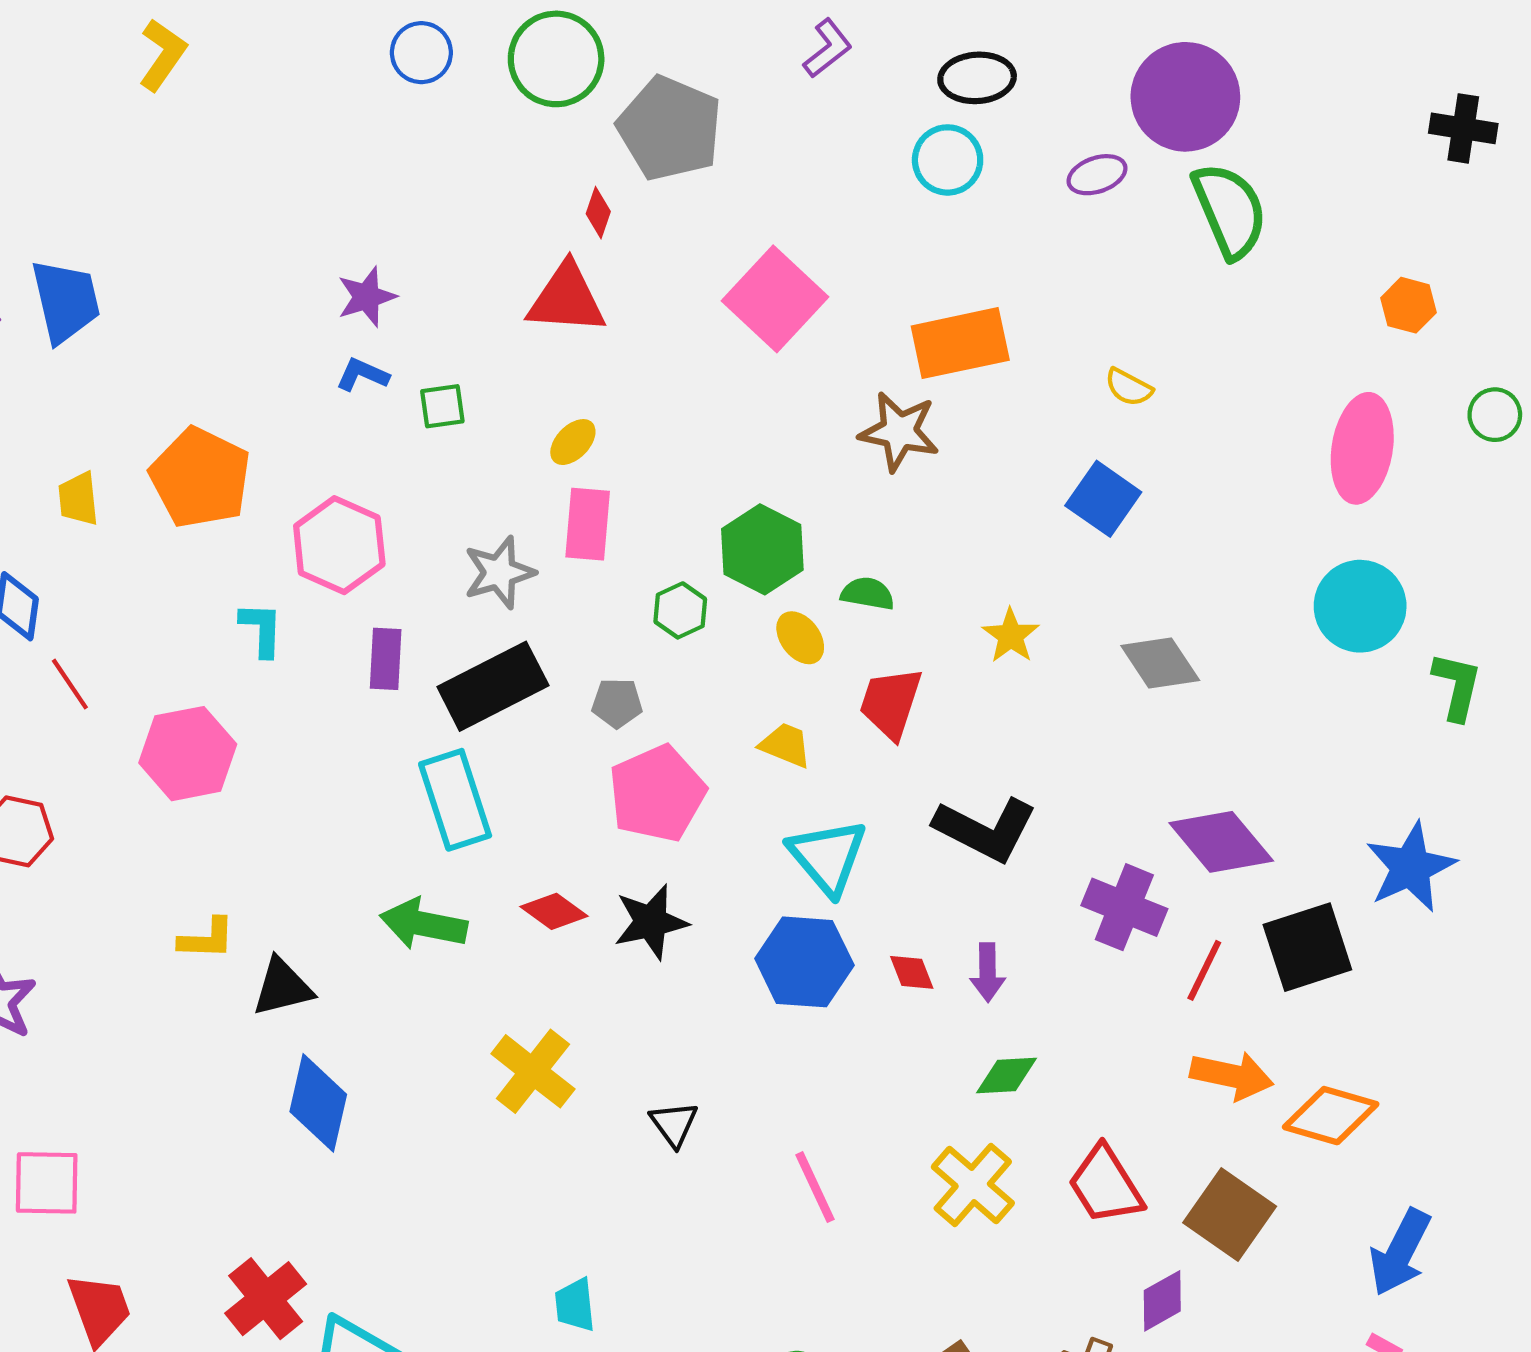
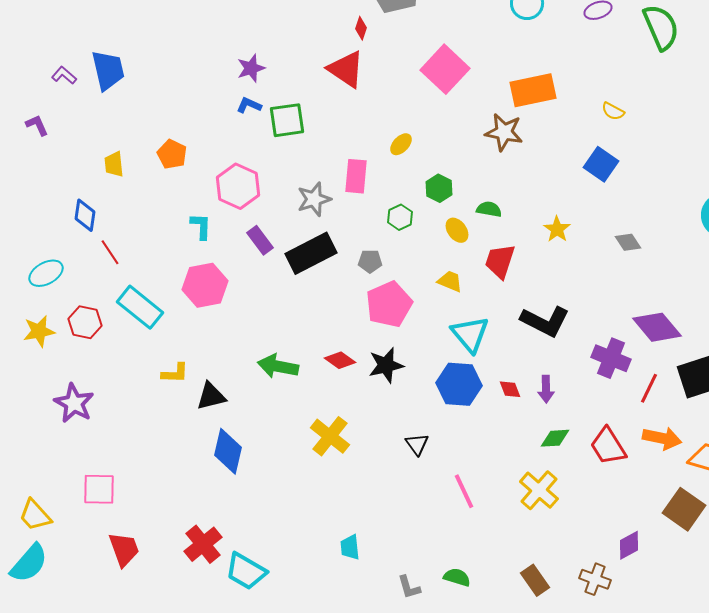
red triangle: (567, 299) -> (346, 69), turned 30
green square: (442, 406) -> (287, 120), size x1.6
yellow ellipse: (573, 442) -> (401, 144), moved
orange pentagon: (200, 478) -> (172, 154), size x0.6
green hexagon: (762, 549) -> (439, 188), size x0.7
purple rectangle: (386, 659) -> (260, 240), turned -40
gray diamond: (1160, 663) -> (628, 242), size x0.7
pink hexagon: (188, 754) -> (205, 285), moved
cyan rectangle: (455, 800) -> (140, 307), moved, turned -33
black triangle: (674, 1124) -> (417, 444), moved
red trapezoid: (1105, 1185) -> (608, 446), moved
brown square: (1230, 1214) -> (684, 509), moved

